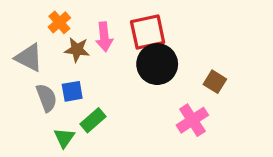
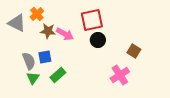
pink arrow: (104, 37) -> (65, 34), moved, turned -54
gray triangle: (29, 58) -> (17, 23), moved
black circle: (157, 64) -> (98, 40), size x0.6
green triangle: (64, 138) -> (33, 78), moved

